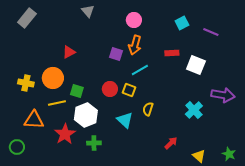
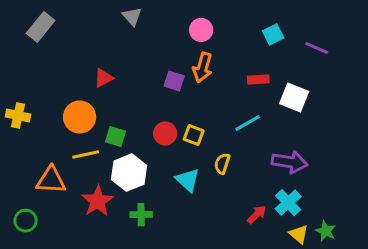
cyan line: (140, 70) -> (248, 123), moved
yellow cross: (26, 83) -> (18, 115), moved
purple arrow: (223, 95) -> (290, 162), moved
cyan cross: (194, 110) -> (288, 203), moved
green star: (229, 154) -> (326, 231), moved

